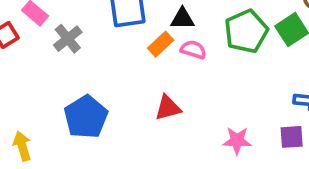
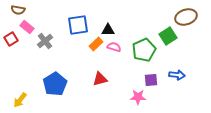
green pentagon: (246, 31) -> (144, 50), moved
purple square: (292, 137) -> (151, 80), moved
yellow arrow: (22, 146) -> (20, 100), turned -126

